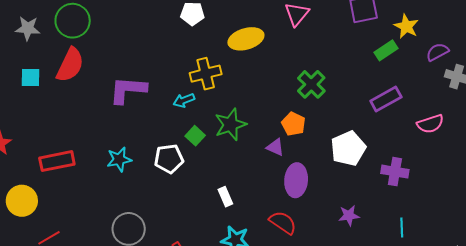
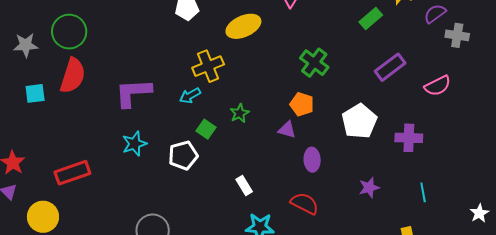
green rectangle: (386, 50) -> (371, 19), moved
green star: (230, 124) -> (240, 113), size x0.6
cyan star: (119, 159) -> (134, 144), moved
purple ellipse: (296, 180) -> (312, 160), size x0.7

